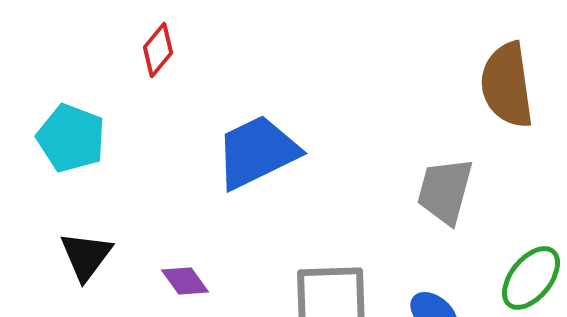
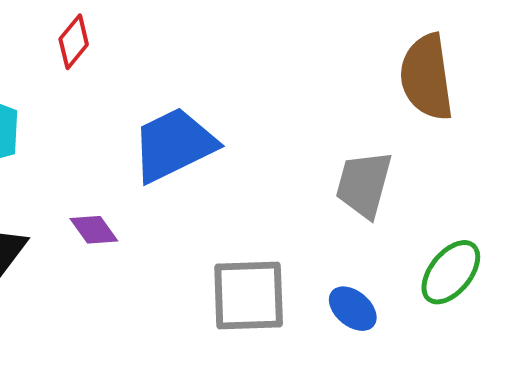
purple diamond: (185, 281) -> (94, 230), moved

